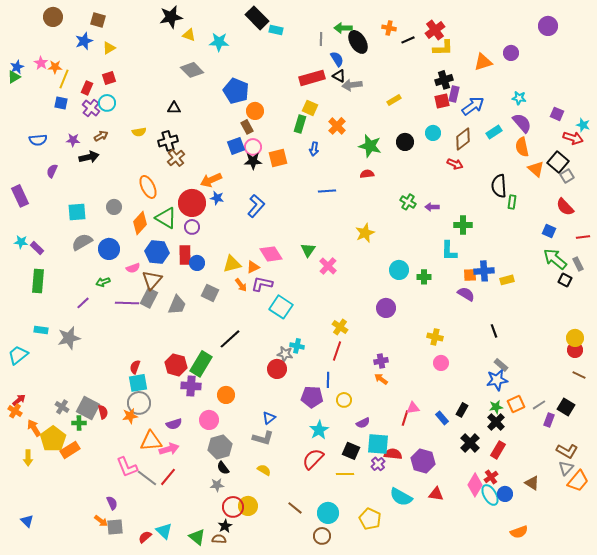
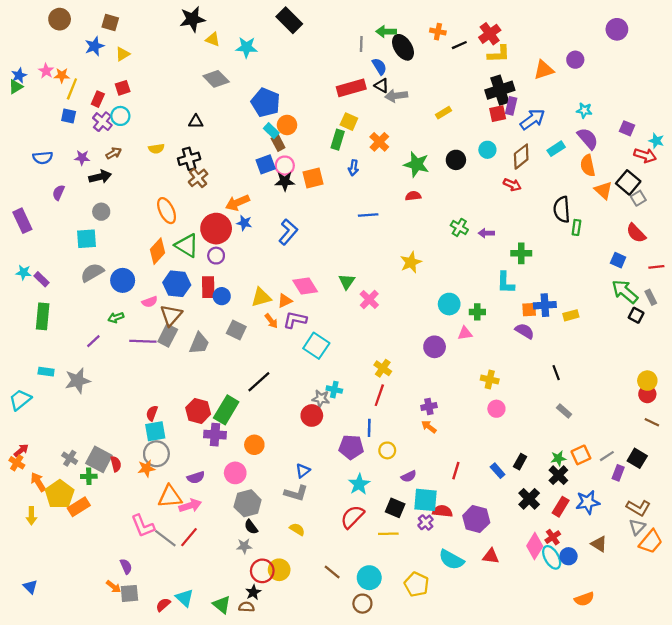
cyan rectangle: (276, 30) -> (271, 131), moved, turned 32
black cross: (444, 80) -> (500, 90), size x1.4
gray circle: (114, 207) -> (101, 212), moved
blue star: (497, 380) -> (588, 502), moved
pink triangle: (413, 408) -> (465, 333), moved

